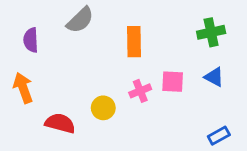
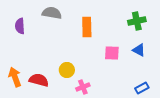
gray semicircle: (80, 20) -> (52, 13), turned -126
orange arrow: (23, 88) -> (15, 77), moved
pink cross: (140, 91) -> (83, 87), moved

